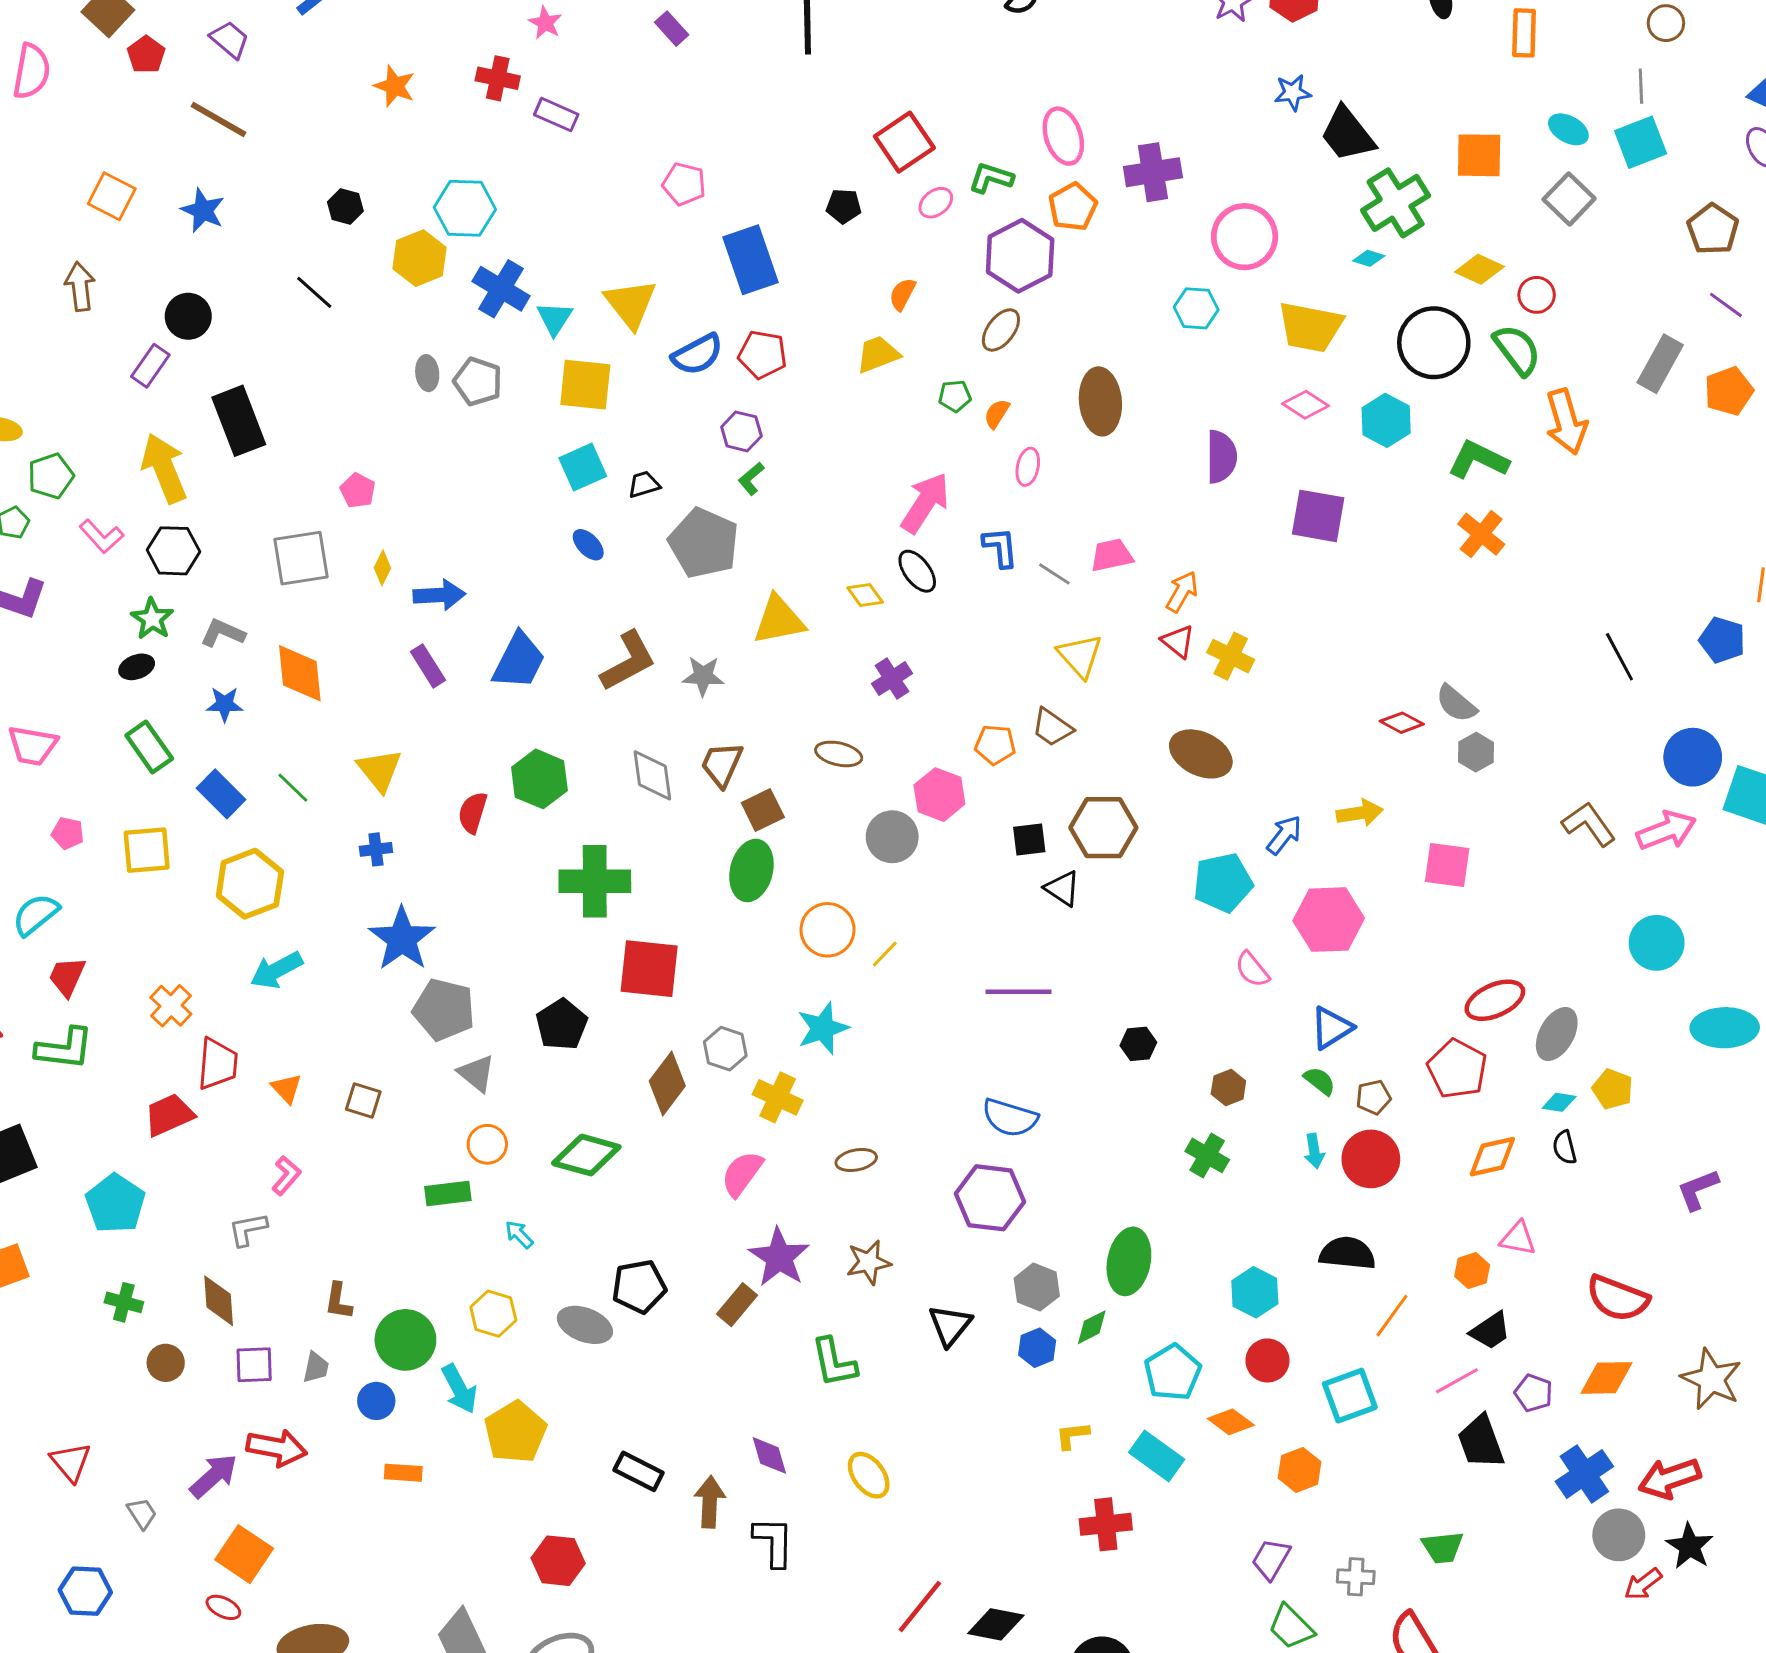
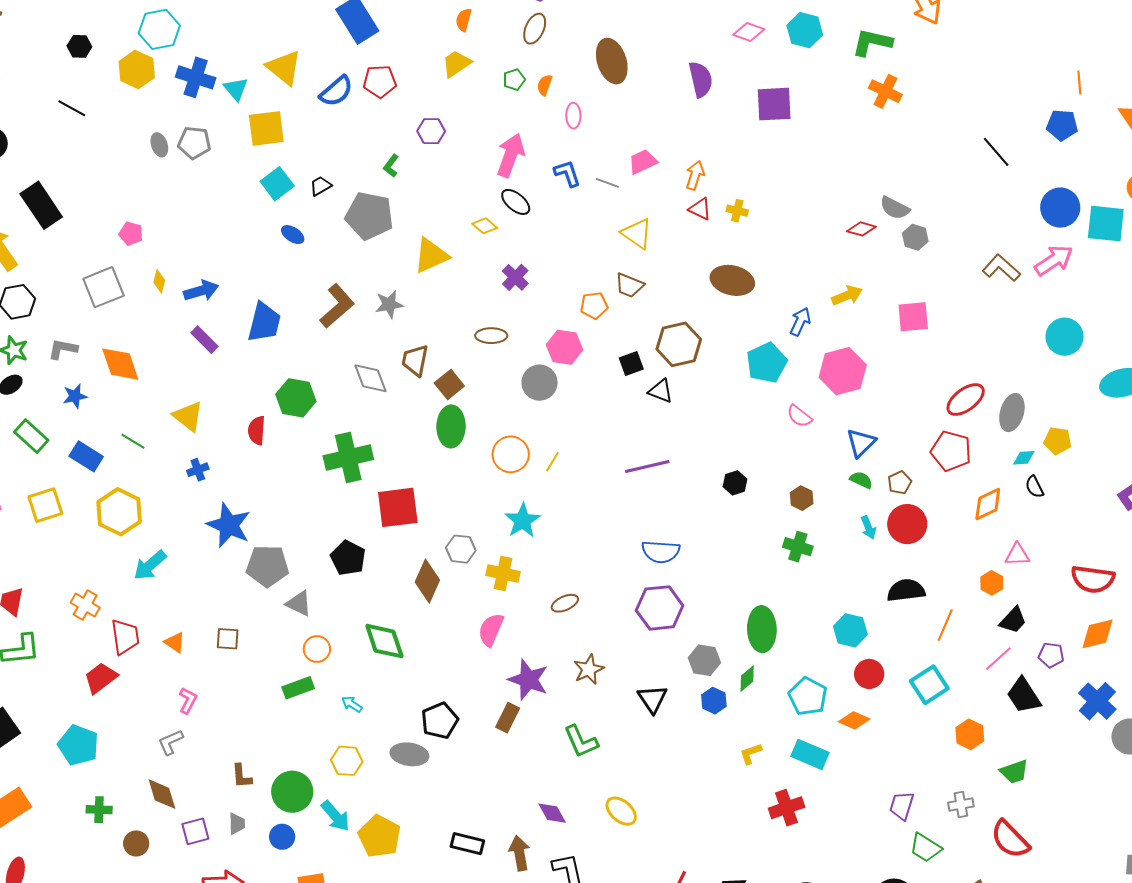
purple hexagon: (741, 431) -> (431, 131), moved
yellow cross: (1231, 656) -> (737, 211), size x0.7
green diamond: (586, 1155) -> (384, 641), turned 69
orange hexagon: (1300, 1470) -> (970, 734), moved

